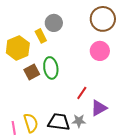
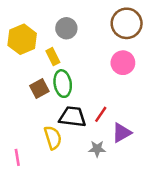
yellow rectangle: (41, 36) -> (53, 57), moved
yellow hexagon: (18, 48) -> (22, 39), moved
black trapezoid: (59, 122) -> (73, 117), moved
yellow semicircle: (31, 123) -> (53, 138), moved

